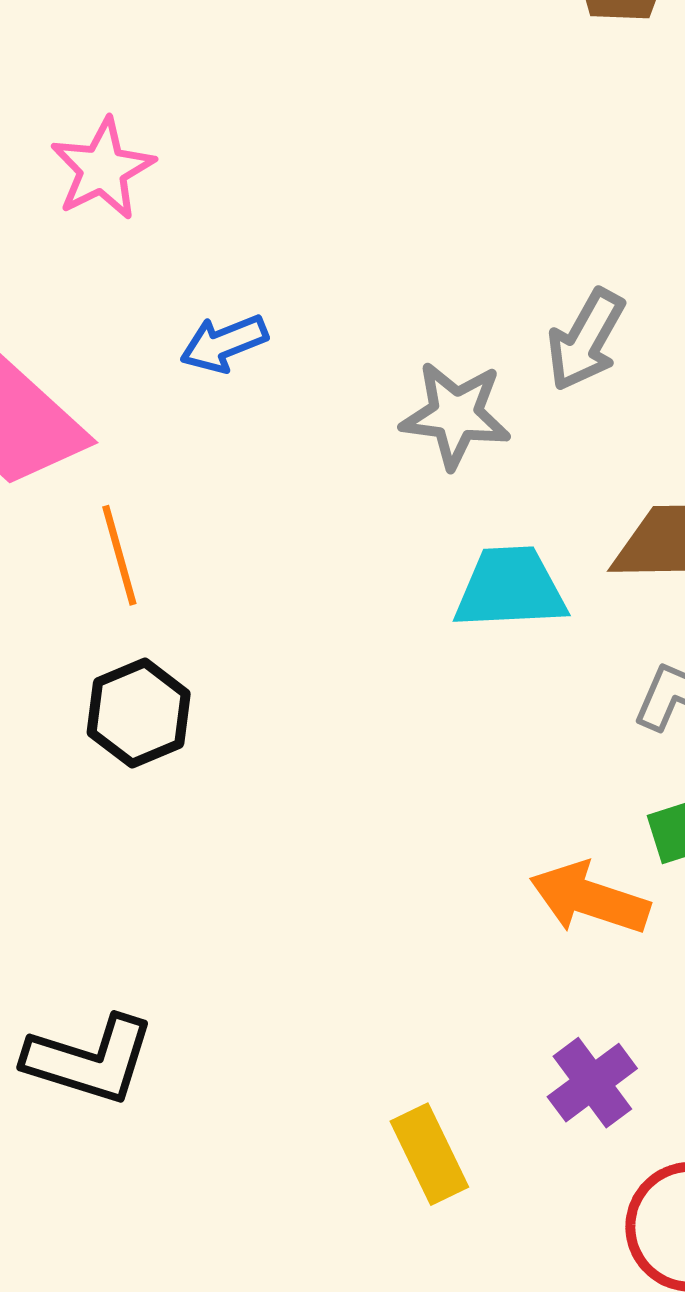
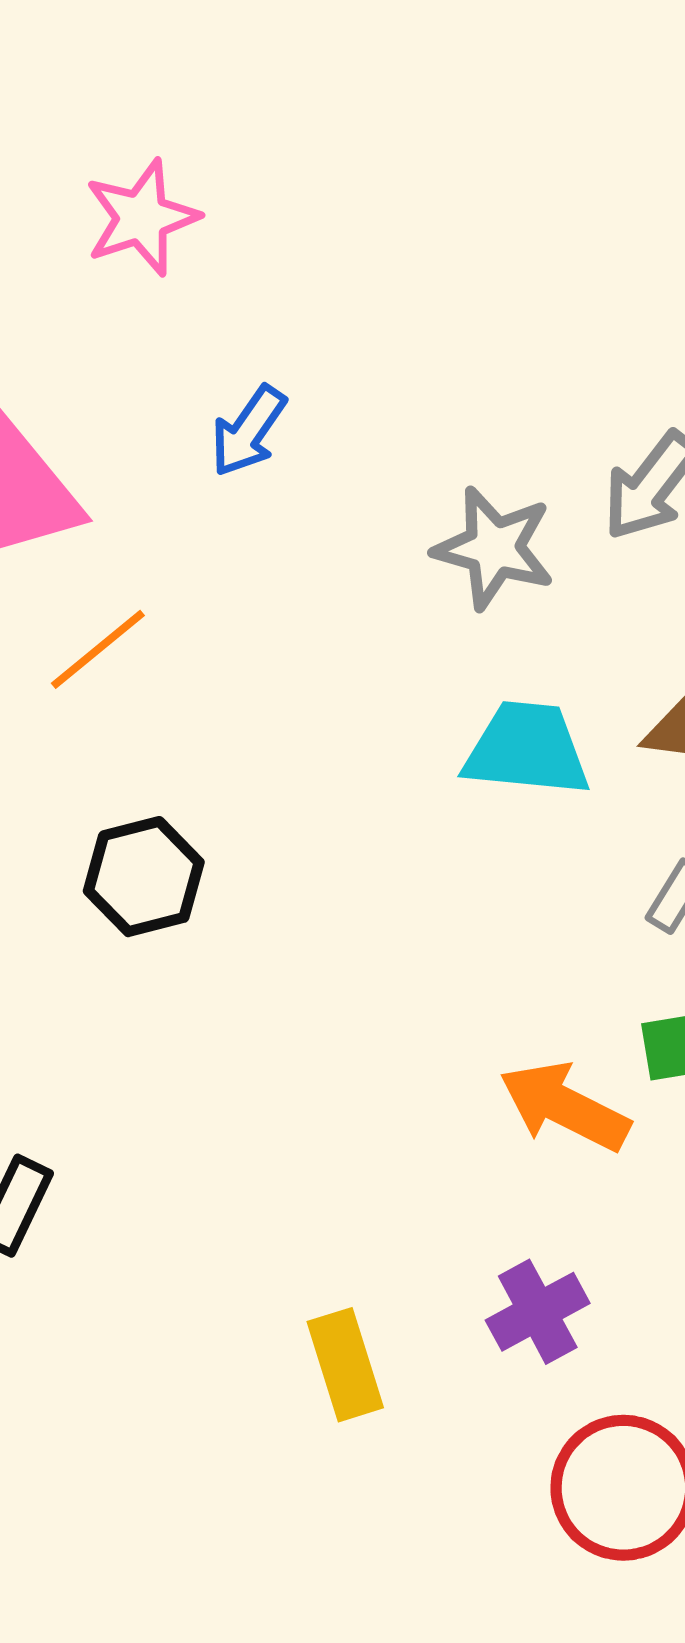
blue arrow: (224, 343) -> (248, 431), turned -42
orange line: (119, 555) -> (98, 649), turned 58
black hexagon: (139, 713) -> (144, 877), moved

